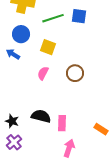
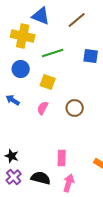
blue square: (79, 16) -> (91, 56), moved
blue arrow: (13, 54) -> (13, 100), moved
black semicircle: (41, 116) -> (41, 178), moved

